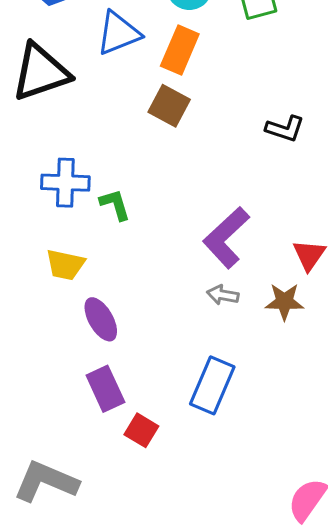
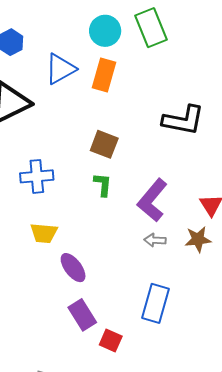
brown square: (169, 106) -> (104, 144), moved
black L-shape: (285, 129) -> (183, 120), size x1.6
green L-shape: (115, 205) -> (103, 185), moved, turned 30

